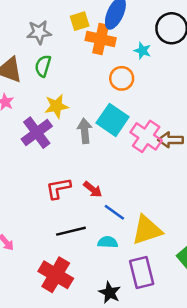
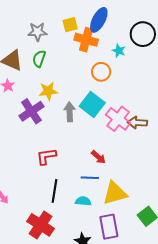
red arrow: (93, 189) -> (98, 157), moved
blue line: (114, 212) -> (90, 178), turned -36
black line: (71, 231) -> (54, 191), turned -70

